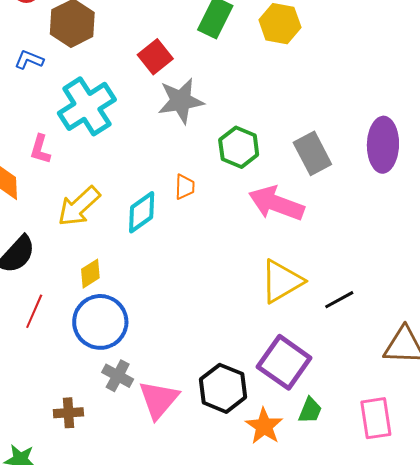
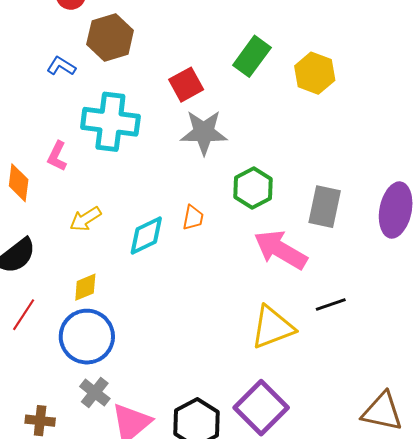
cyan cross: (87, 106) -> (110, 122), turned 30
gray rectangle: (312, 153) -> (325, 207), turned 30
yellow arrow: (79, 206) -> (86, 219), size x0.7
black line: (339, 300) -> (331, 305), moved

